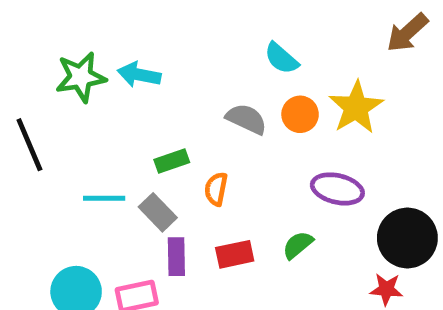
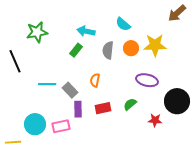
cyan arrow: (139, 75) -> (86, 31), moved
yellow star: (356, 107) -> (155, 45), turned 30
gray semicircle: (246, 119) -> (108, 50), turned -108
green rectangle: (172, 161) -> (76, 50), moved, turned -32
red star: (386, 289) -> (155, 120), moved

